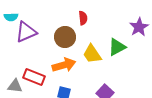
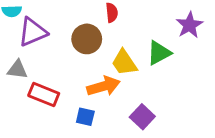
orange arrow: (64, 65) -> (103, 86), moved
gray triangle: (15, 86) -> (17, 70), moved

